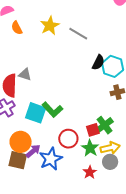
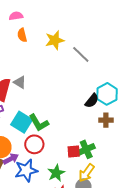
black semicircle: (98, 62) -> (92, 101), moved
red circle: (68, 139) -> (34, 144), moved
green star: (90, 148) -> (56, 173), moved
yellow arrow: (110, 148) -> (87, 173), turned 126

